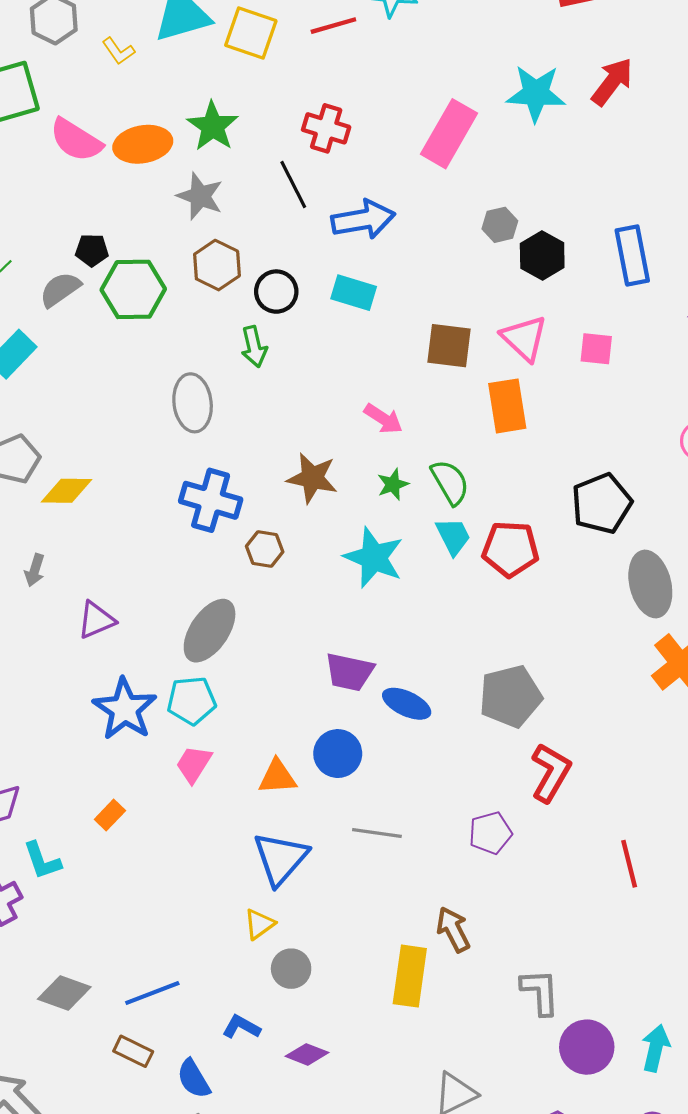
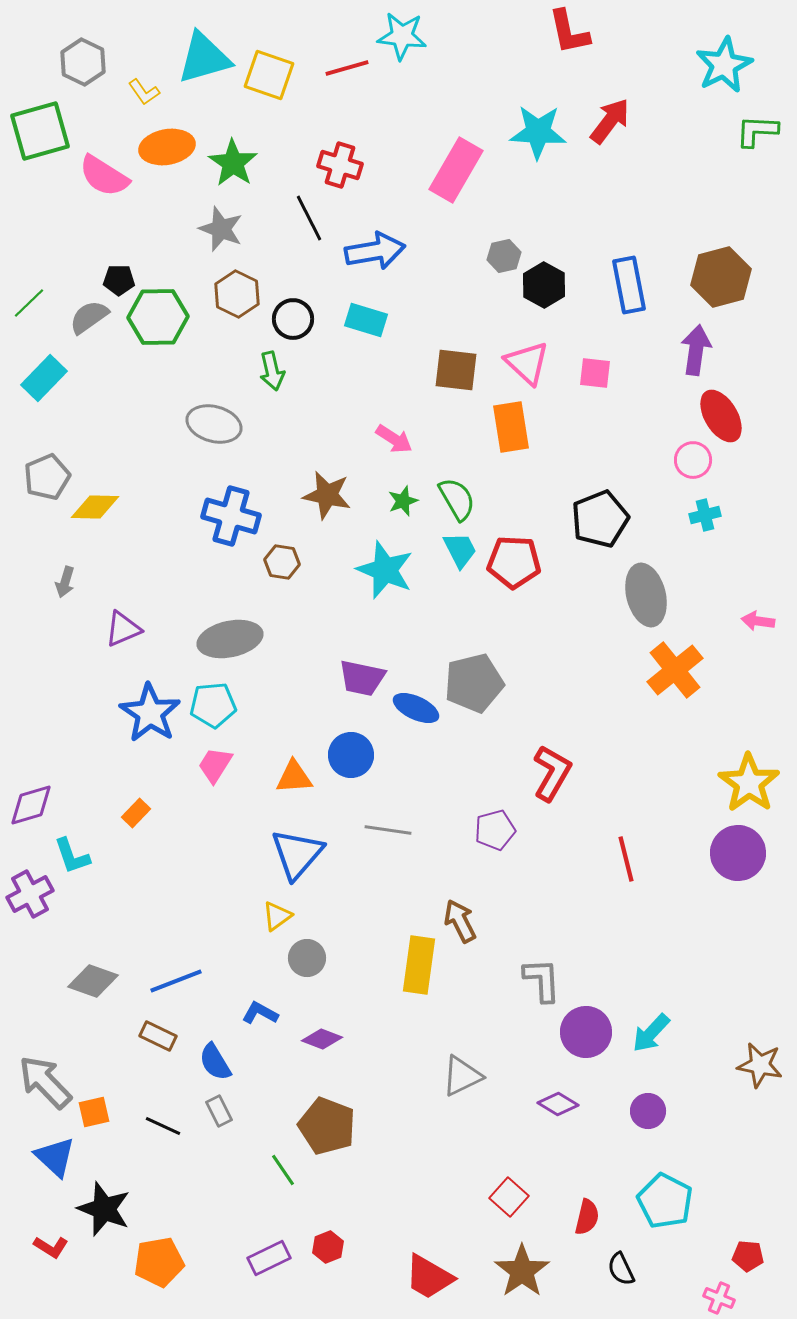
orange ellipse: (143, 144) -> (167, 147), moved
gray ellipse: (193, 403) -> (214, 424), turned -68
gray ellipse: (210, 631) -> (230, 639), turned 44
gray pentagon: (510, 696) -> (474, 683), moved
cyan arrow: (656, 1048) -> (651, 1033), turned -150

